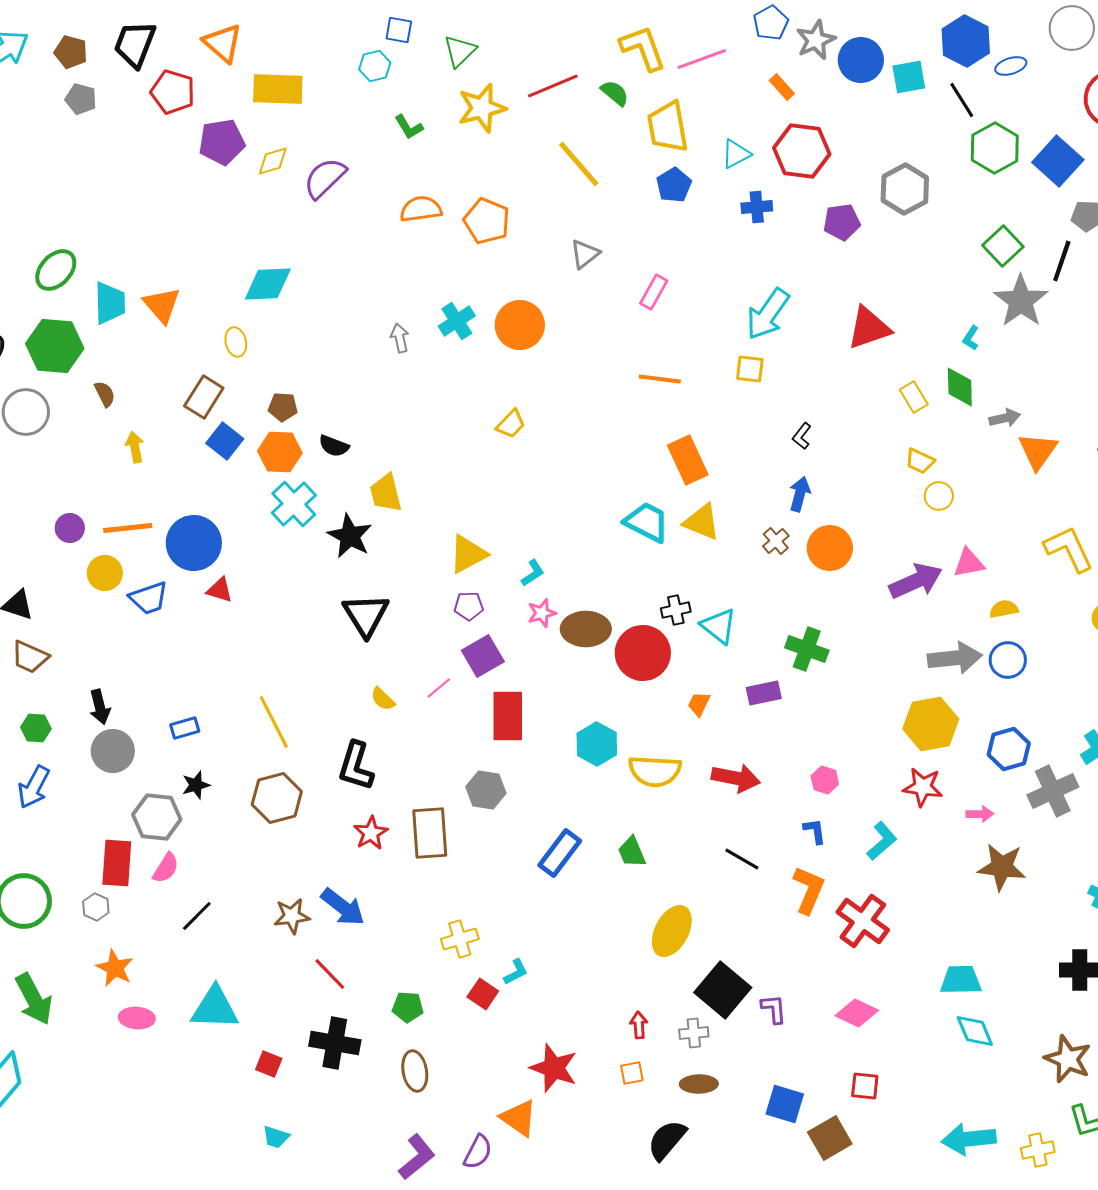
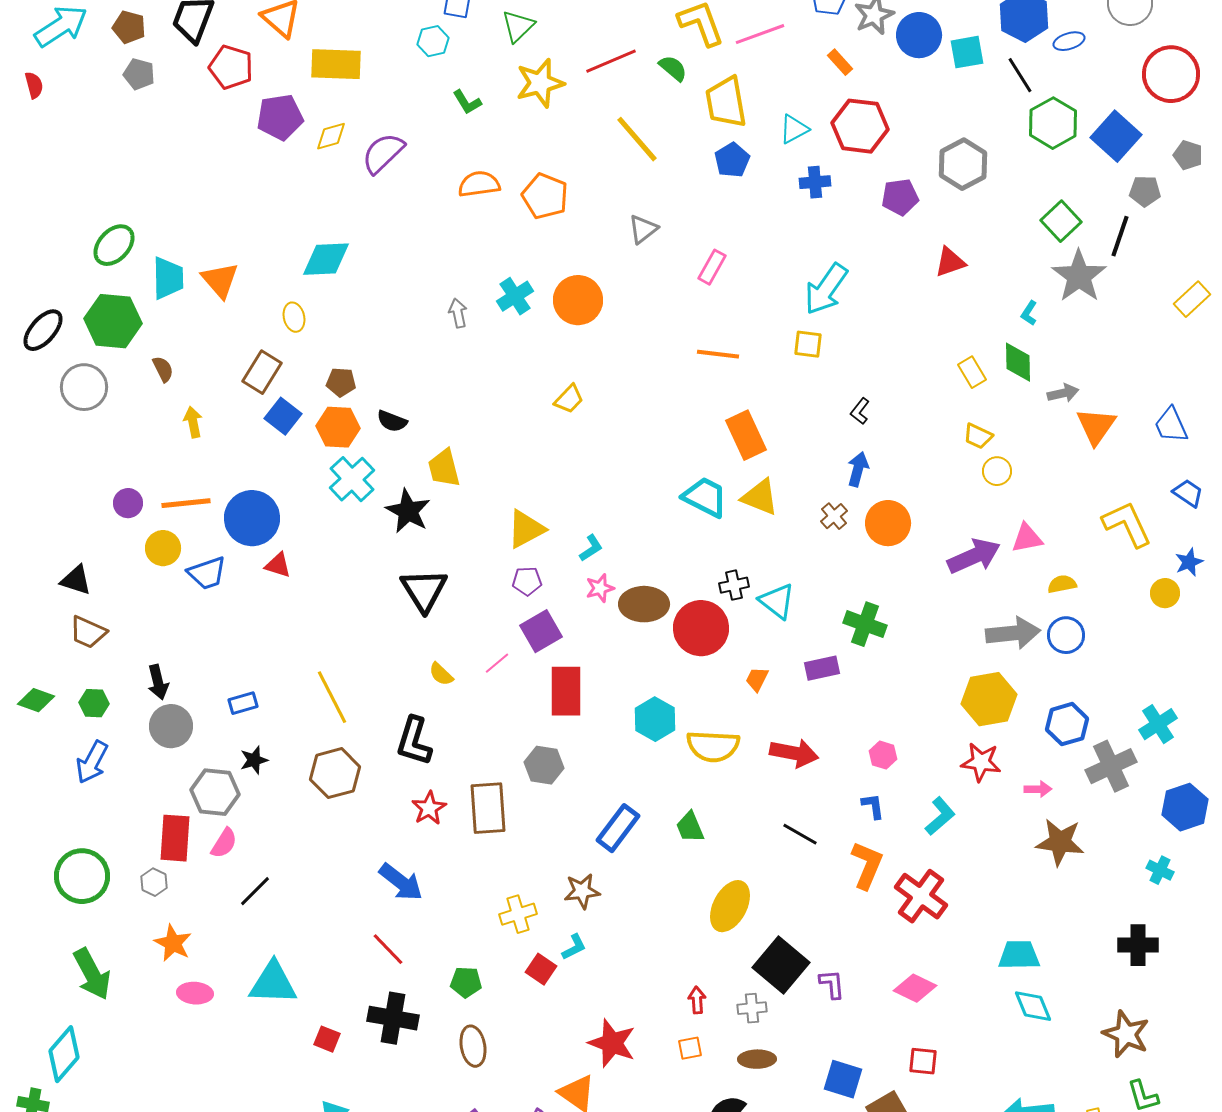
red triangle: (869, 328) -> (950, 262), moved, size x0.7
brown star: (292, 916) -> (582, 891), moved

